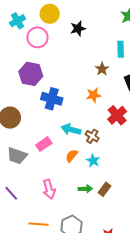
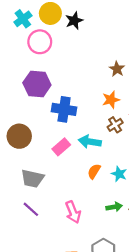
cyan cross: (17, 21) -> (23, 19), moved
black star: (78, 29) -> (74, 21), moved
brown cross: (92, 136) -> (115, 125), moved, turned 32
pink rectangle: (44, 144) -> (61, 147), moved
purple line: (11, 193) -> (31, 209), moved

